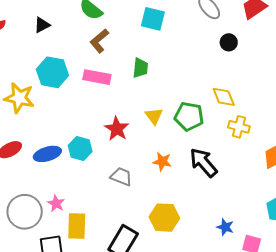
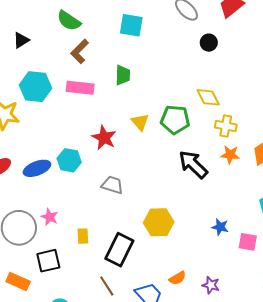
orange star: (162, 162) -> (230, 155), moved
yellow rectangle: (77, 226) -> (83, 236), moved, size x0.6

